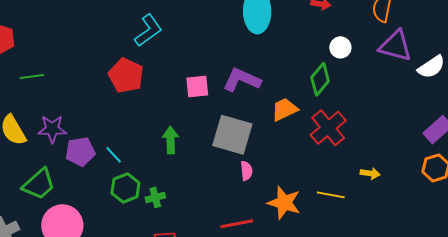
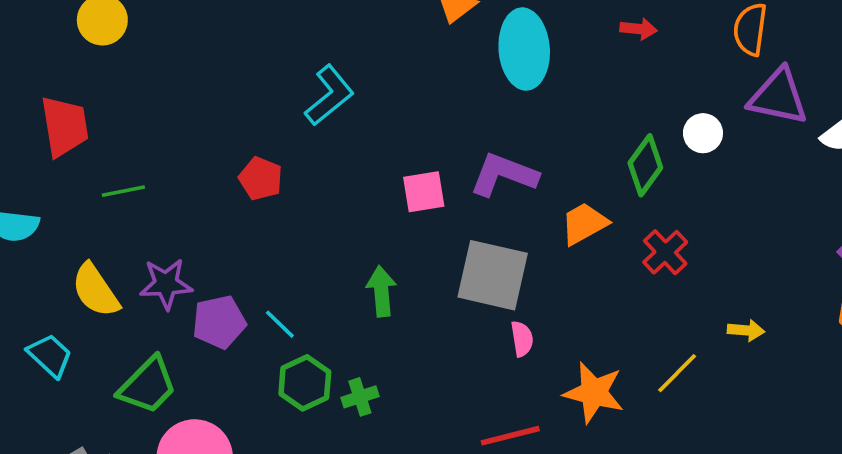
white circle: (340, 47) -> (703, 133), moved
red pentagon: (126, 76) -> (261, 179), moved, size x0.7
red cross: (328, 128) -> (665, 252), size x0.7
yellow line: (331, 195) -> (677, 373), turned -52

